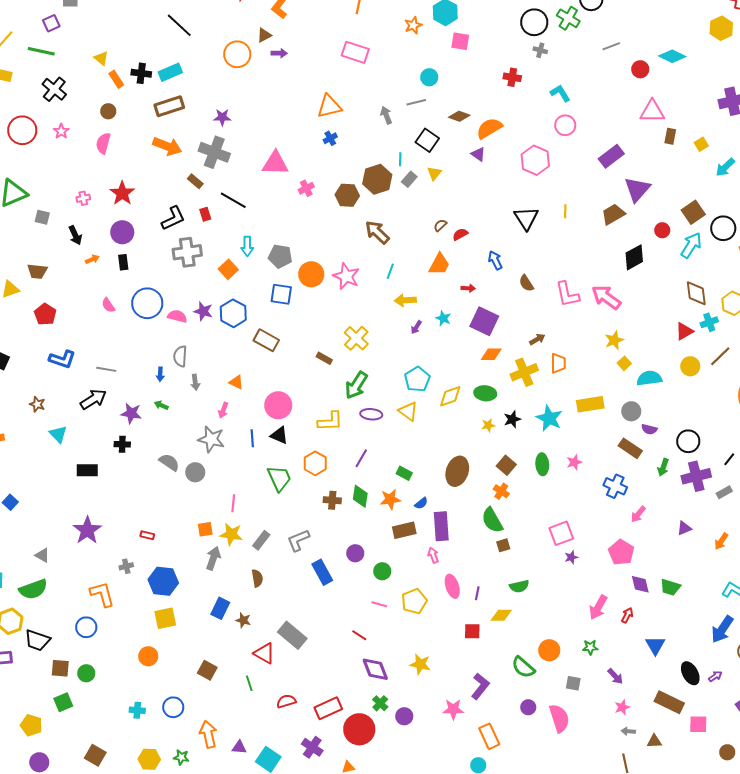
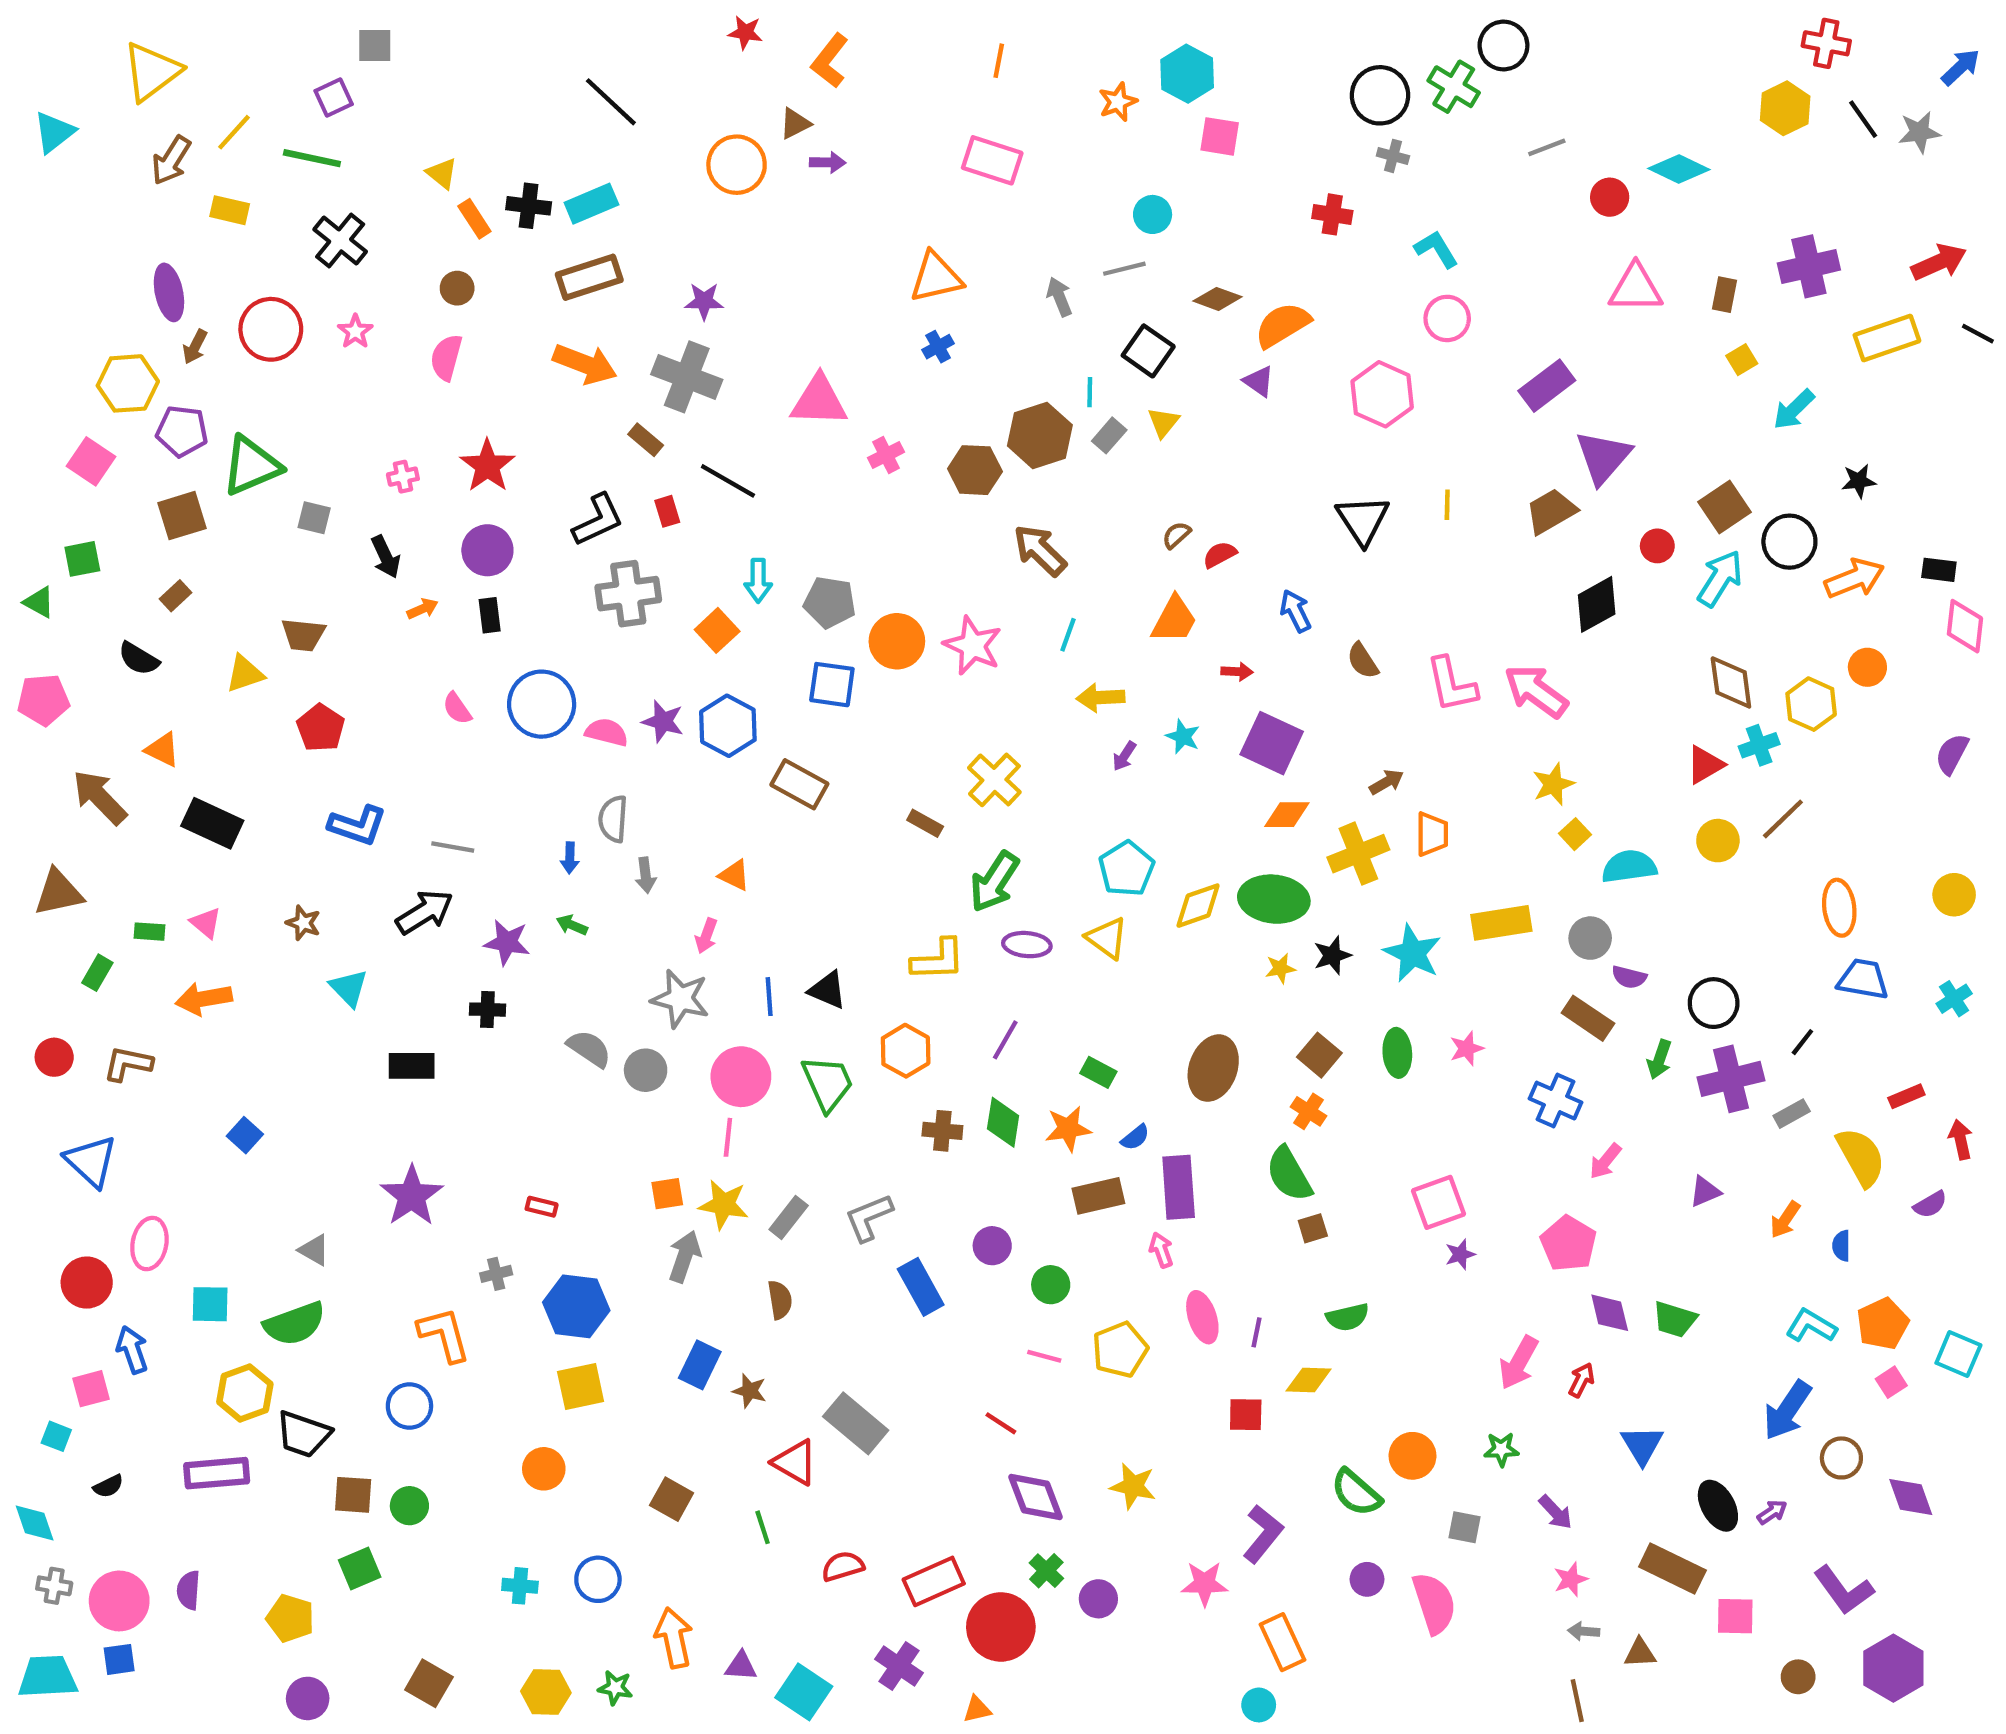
brown rectangle: (670, 136) -> (1724, 295), moved
green ellipse: (485, 393) -> (1274, 899), size x1.4
pink circle: (278, 405) -> (741, 1077), moved

